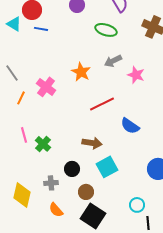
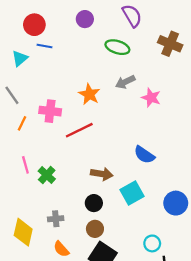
cyan triangle: (14, 24) -> (20, 58), moved, turned 49
pink cross: (46, 87) -> (50, 111), turned -30
red line: (102, 104) -> (79, 130), moved
cyan square: (107, 167) -> (132, 193), moved
black circle: (72, 169) -> (94, 203), moved

